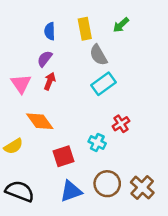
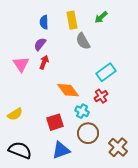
cyan rectangle: (103, 84) -> (106, 72), moved
orange diamond: (40, 121) -> (68, 90), moved
brown circle: (107, 184) -> (88, 133), moved

